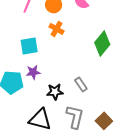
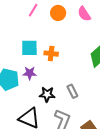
orange cross: (56, 29) -> (51, 54), moved, turned -32

